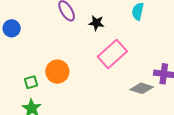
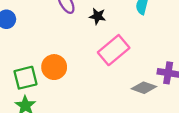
green square: (31, 82) -> (26, 78), size x1.6

